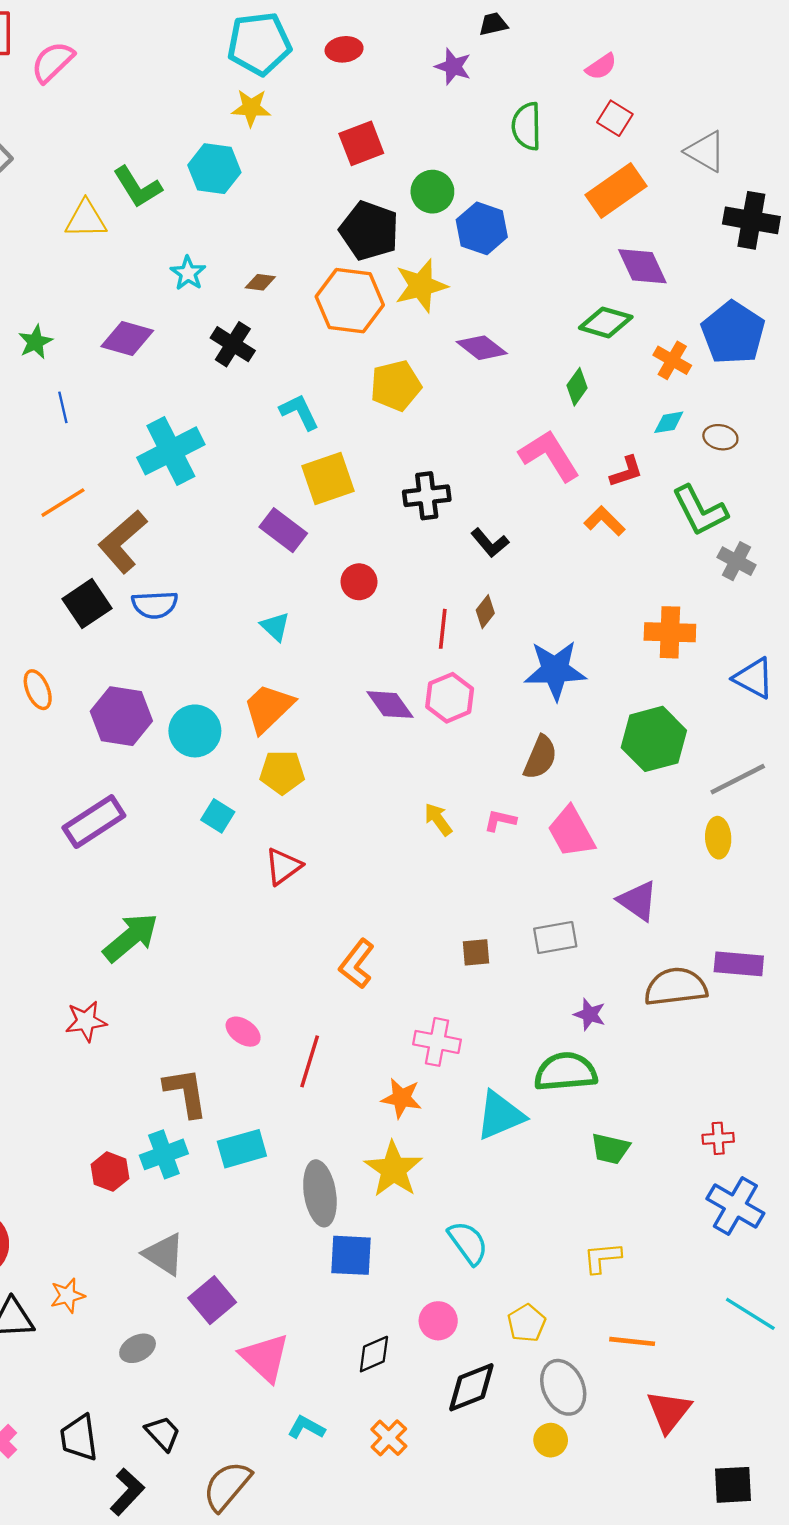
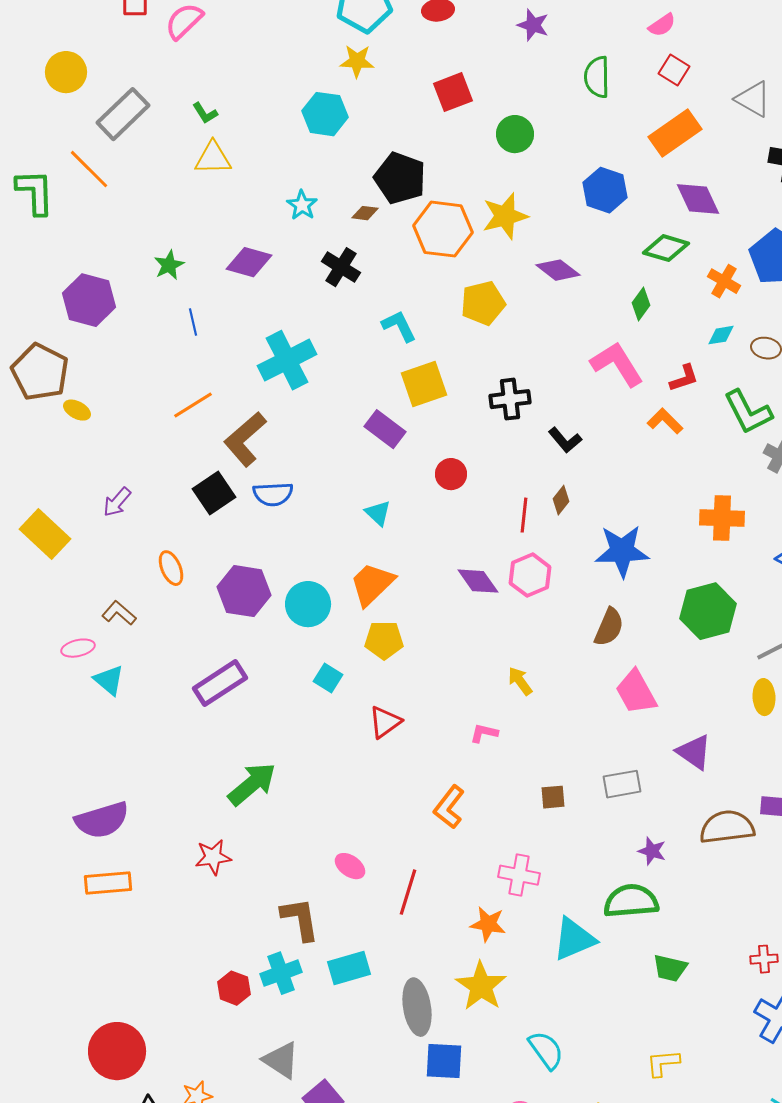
green L-shape: (138, 187) -> (205, 113), moved, size x0.6
blue hexagon: (482, 228) -> (605, 190), moved
black pentagon: (369, 231) -> (400, 178), moved
pink L-shape: (500, 820) -> (484, 733), moved

